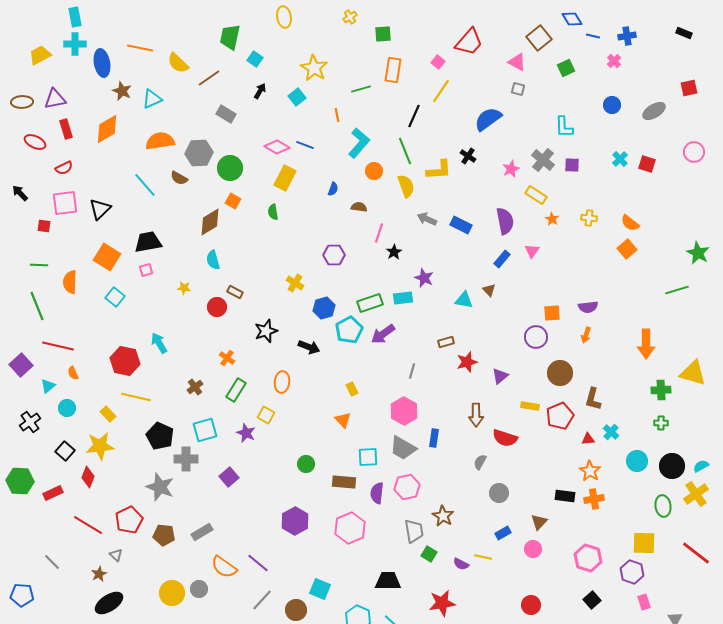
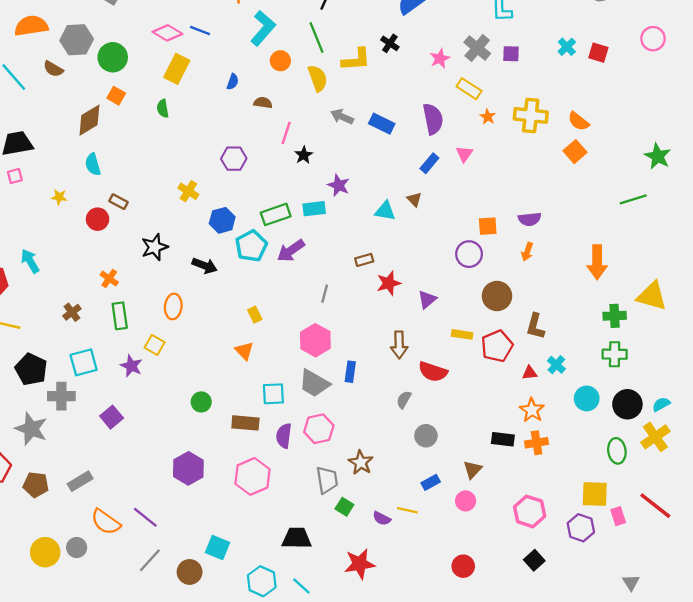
yellow cross: (589, 218) -> (531, 115), size x1.8
green rectangle: (236, 390) -> (120, 316), turned -40
green cross: (661, 423) -> (615, 354), size x1.5
pink rectangle: (644, 602) -> (618, 516), moved

